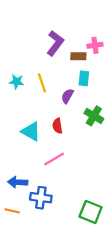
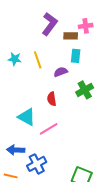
purple semicircle: (67, 96) -> (61, 72), turned 40
green cross: (94, 116) -> (85, 90), turned 30
cyan triangle: (31, 131) -> (27, 117), moved
blue cross: (41, 198) -> (37, 164), turned -36

